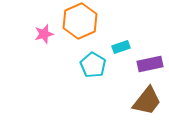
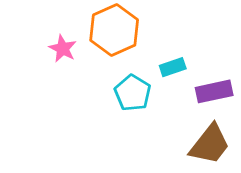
pink star: (44, 34) -> (63, 49), turned -30

